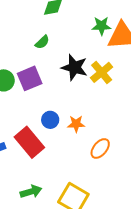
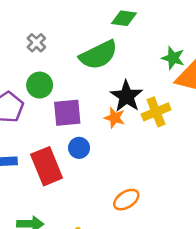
green semicircle: (42, 42) -> (98, 55), size x2.0
purple square: (30, 78) -> (67, 113), moved
orange star: (76, 124) -> (115, 118), moved

